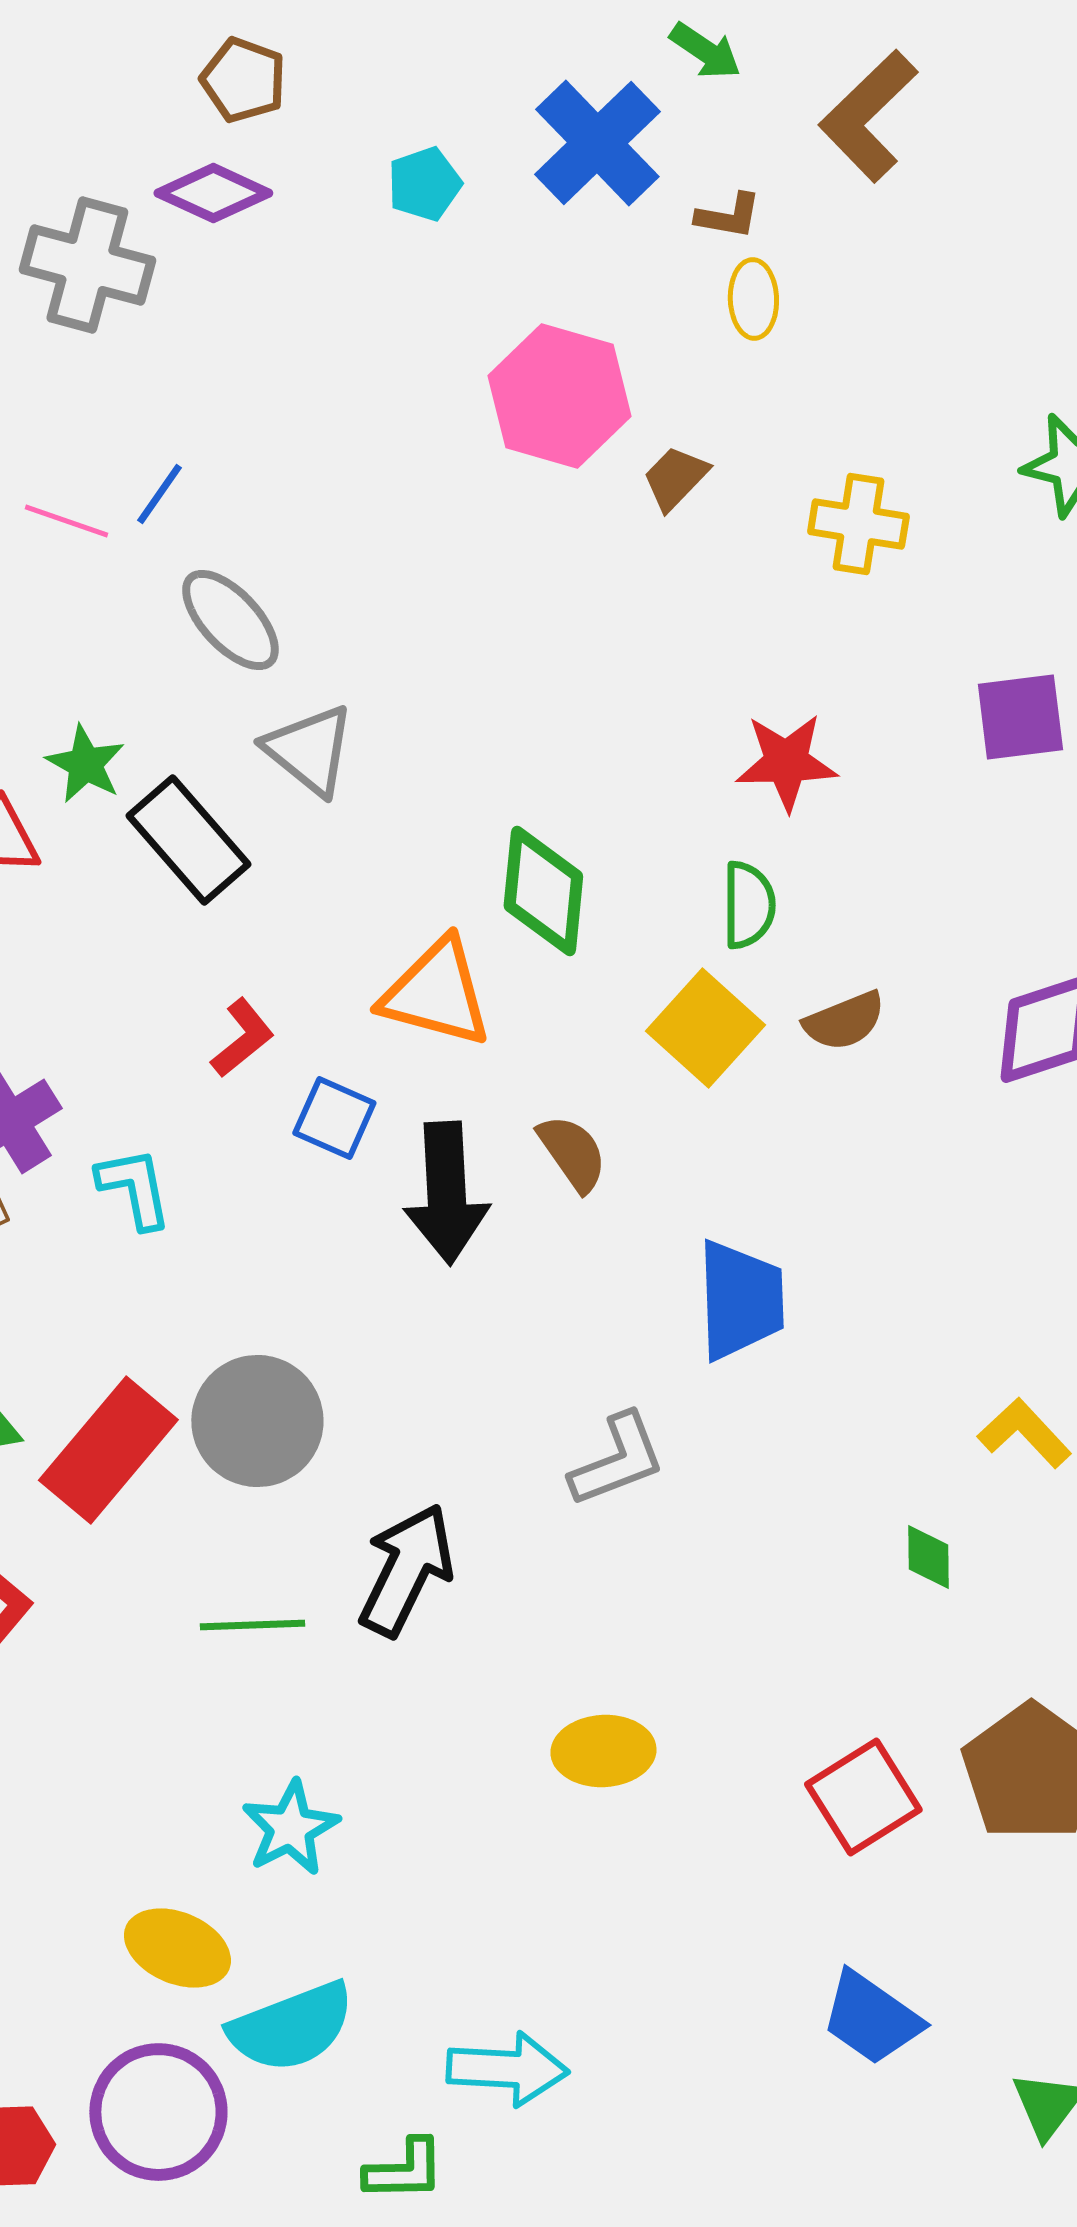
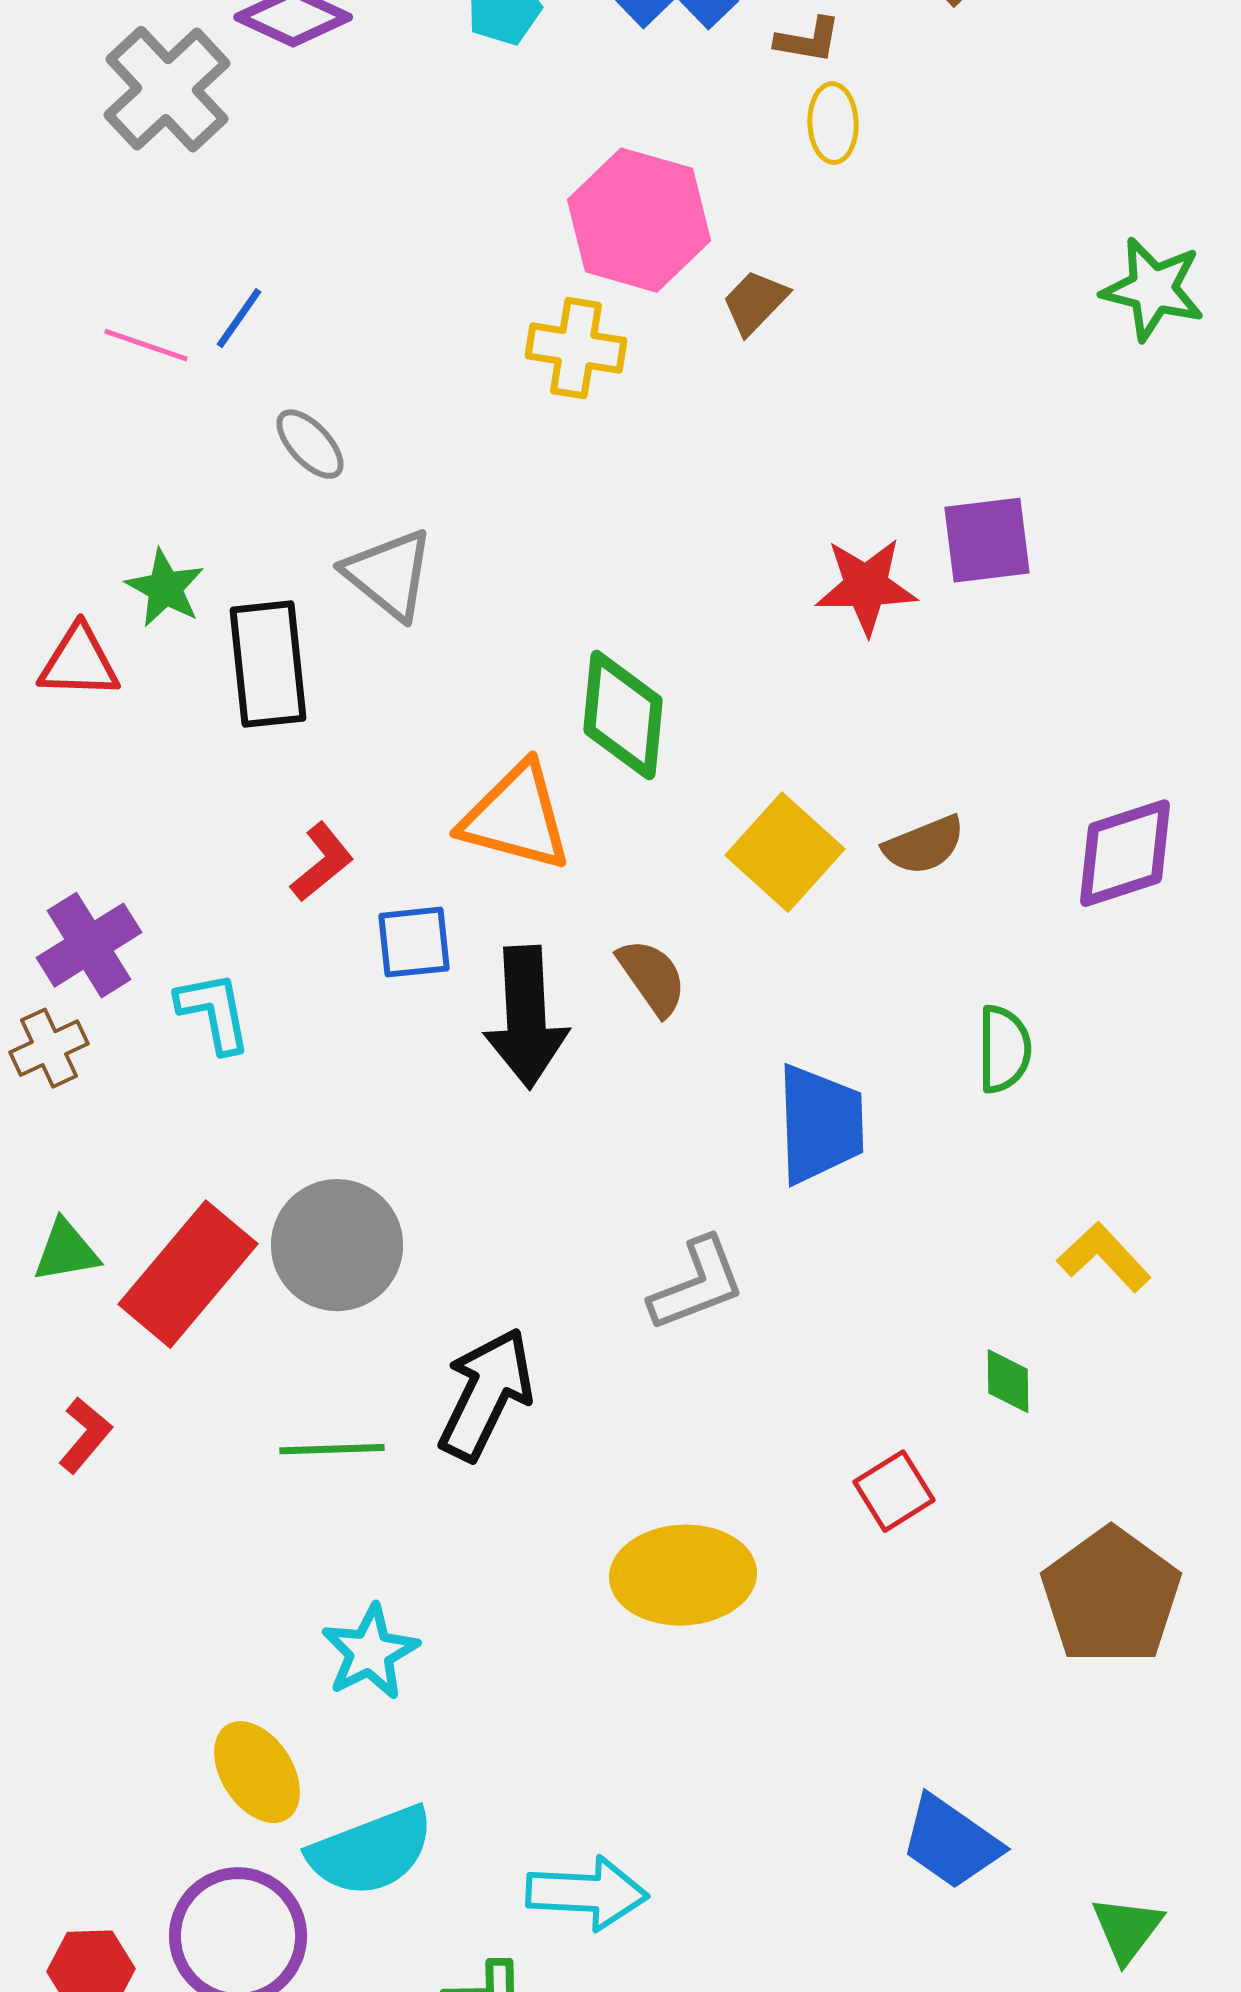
gray cross: (87, 265) -> (167, 89), turned 32
yellow cross: (858, 524) -> (576, 348), moved
gray ellipse: (230, 620) -> (310, 444), size x0.7
purple square: (1020, 717) -> (987, 540), moved
black rectangle: (188, 840) -> (268, 664), turned 35
green semicircle: (748, 905) -> (1004, 1049), moved
blue square: (334, 1118) -> (414, 942), turned -30
yellow ellipse: (603, 1751) -> (683, 1575), size x1.4
red square: (863, 1797) -> (894, 1491), moved, size x0.7
yellow ellipse: (177, 1948) -> (257, 1772), turned 34

